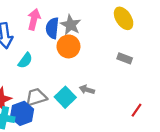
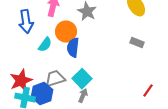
blue semicircle: (52, 28) -> (73, 48), moved
orange circle: (68, 46) -> (66, 32), moved
gray arrow: (87, 90) -> (83, 96), moved, turned 96

